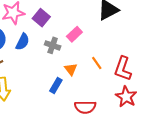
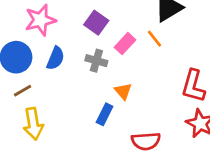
purple square: (41, 18) -> (96, 23), moved
orange line: (97, 63) -> (154, 39), moved

